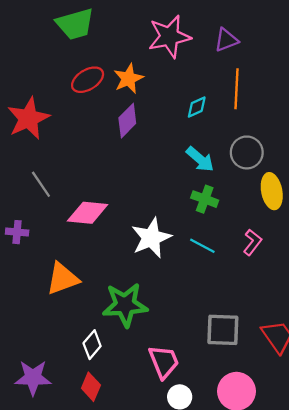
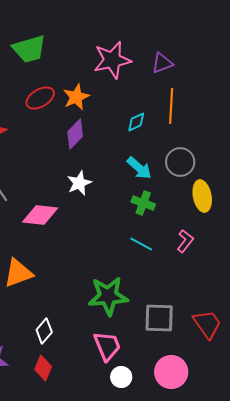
white star: (151, 238) -> (79, 183), moved, size x0.7
green star: (125, 305) -> (108, 296), moved

